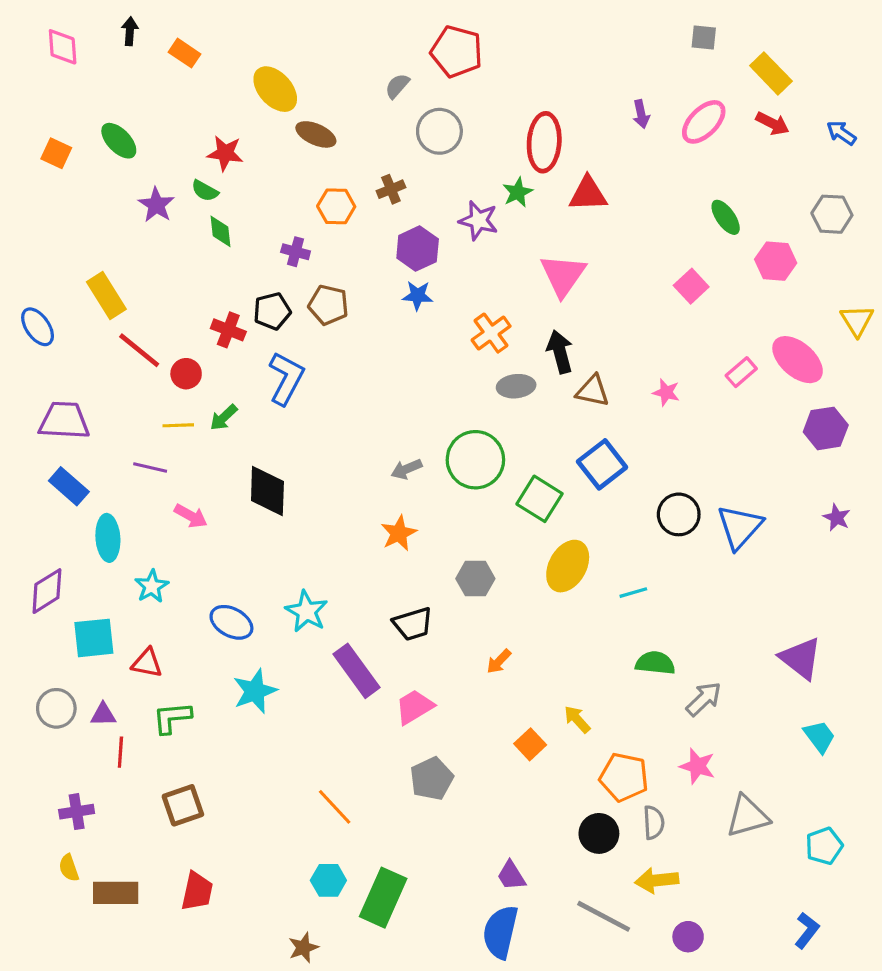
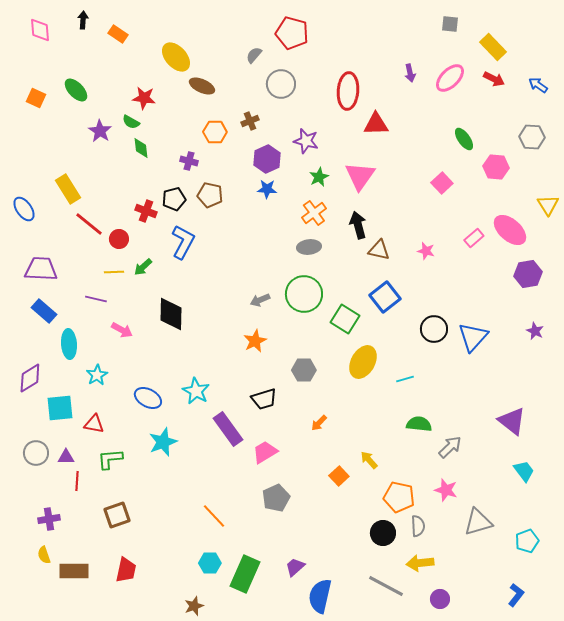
green star: (518, 192) -> (319, 177), moved
gray ellipse: (516, 386) -> (309, 247), moved
purple trapezoid: (511, 876) -> (295, 567), moved, turned 80

